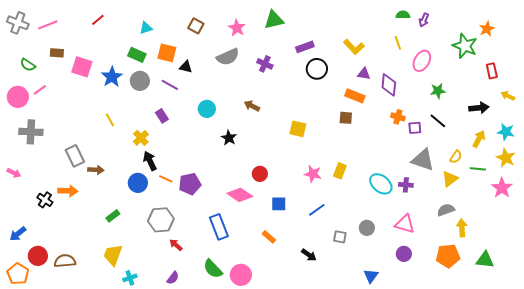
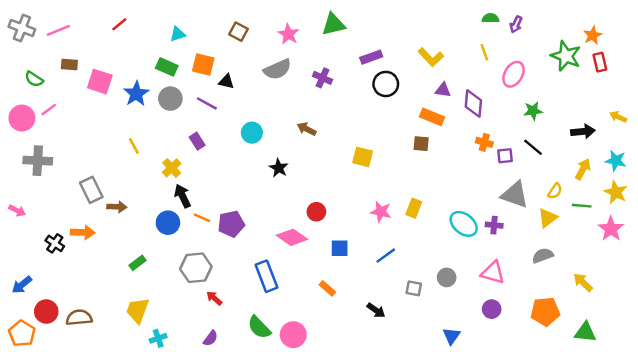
red rectangle: (492, 71) -> (600, 62), moved
yellow arrow: (462, 228) -> (583, 282), moved, turned -42
green triangle: (485, 260) -> (585, 332), moved

